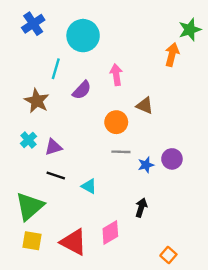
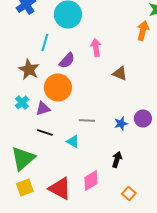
orange circle: (116, 122) -> (58, 87), moved, size x1.4
gray line: (121, 152) -> (87, 120), moved
yellow square: (32, 241) -> (25, 187), turned -30
orange square: (168, 255) -> (129, 193), moved

